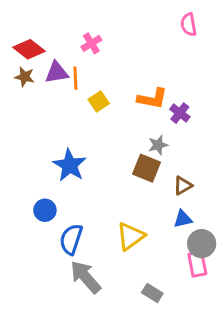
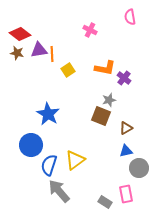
pink cross: (91, 43) -> (90, 30), moved, turned -32
blue circle: (45, 210) -> (31, 145), size x1.5
yellow triangle: (131, 236) -> (75, 160), moved
pink rectangle: (197, 264) -> (126, 194), moved

